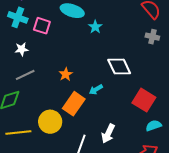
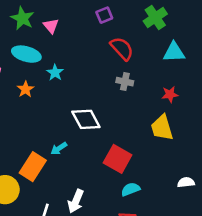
orange star: (66, 74) -> (25, 89), moved

